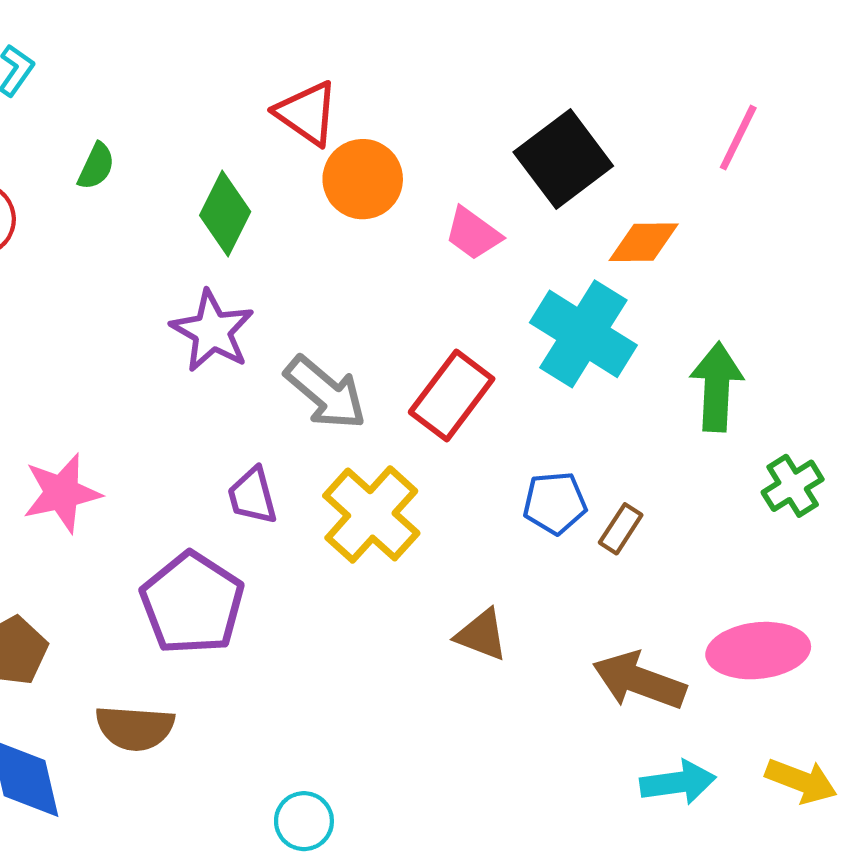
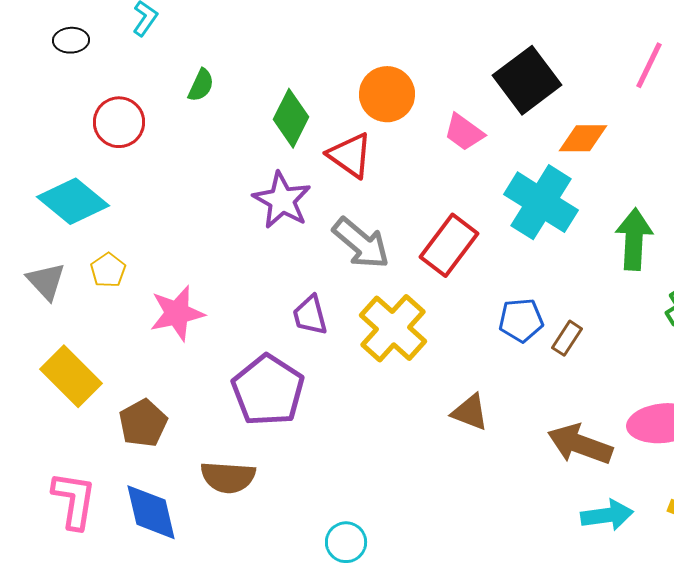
red triangle: (307, 113) -> (350, 155), moved

